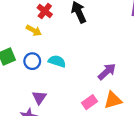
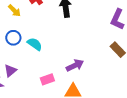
yellow arrow: (34, 30) -> (14, 11), moved
pink rectangle: (89, 102) -> (47, 79), moved

